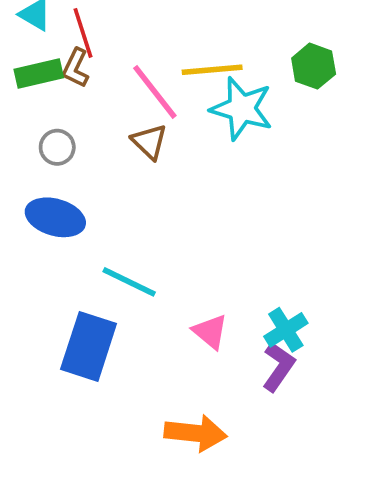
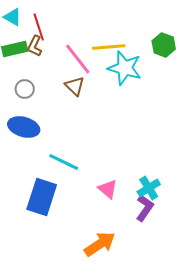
orange arrow: (196, 433) -> (100, 244), turned -40

